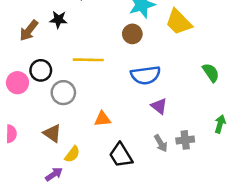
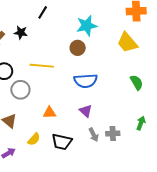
yellow trapezoid: (179, 22) -> (127, 42), moved
purple triangle: (159, 106) -> (86, 111), moved
yellow semicircle: (72, 154) -> (34, 139), moved
black trapezoid: (121, 155) -> (62, 142), turned -50

